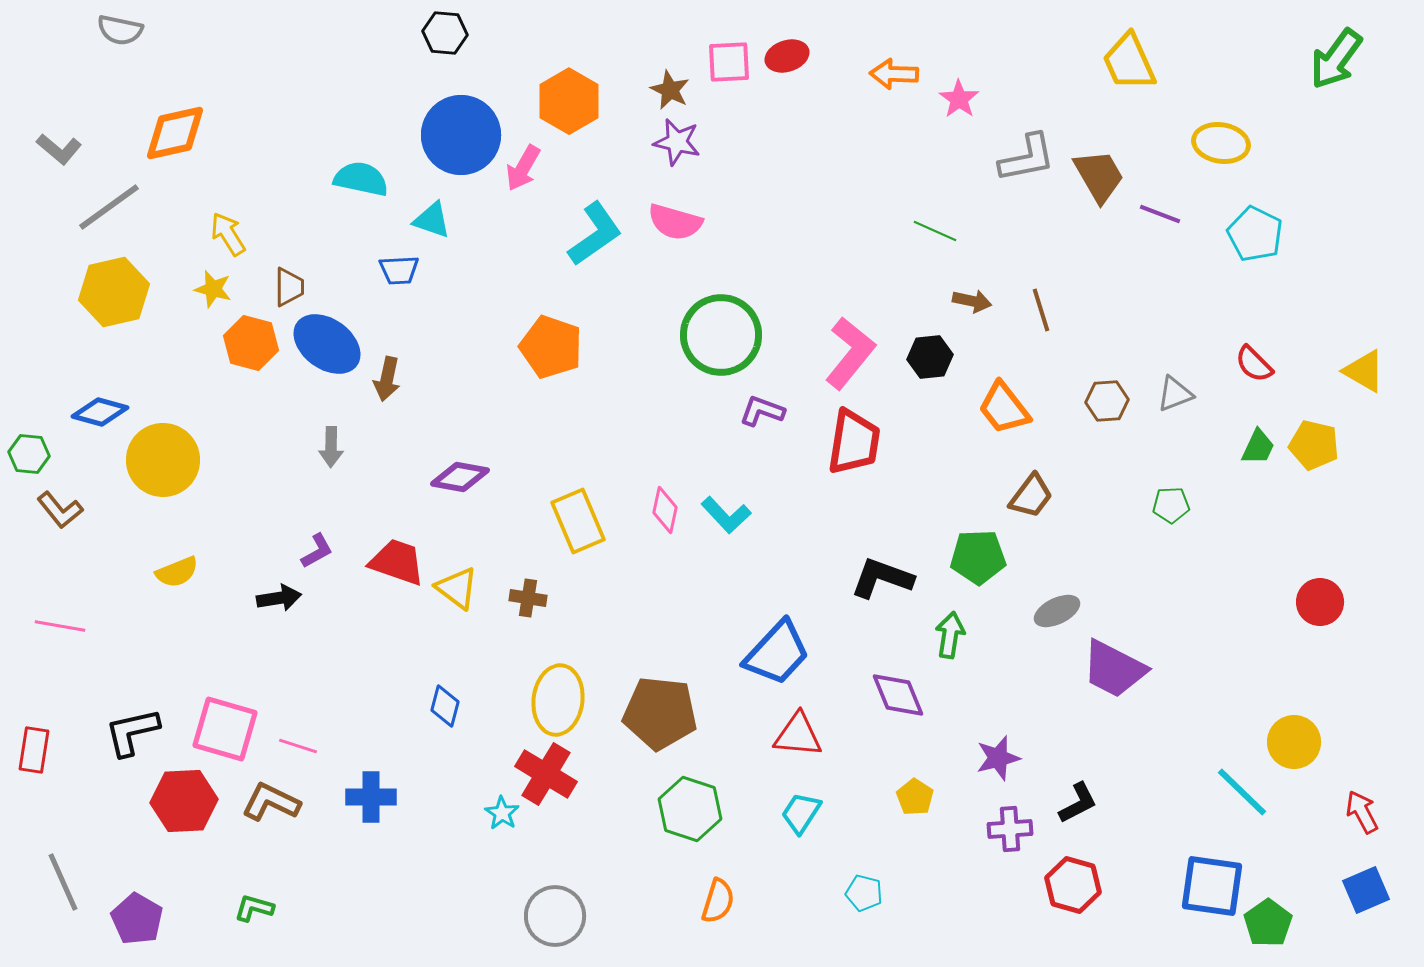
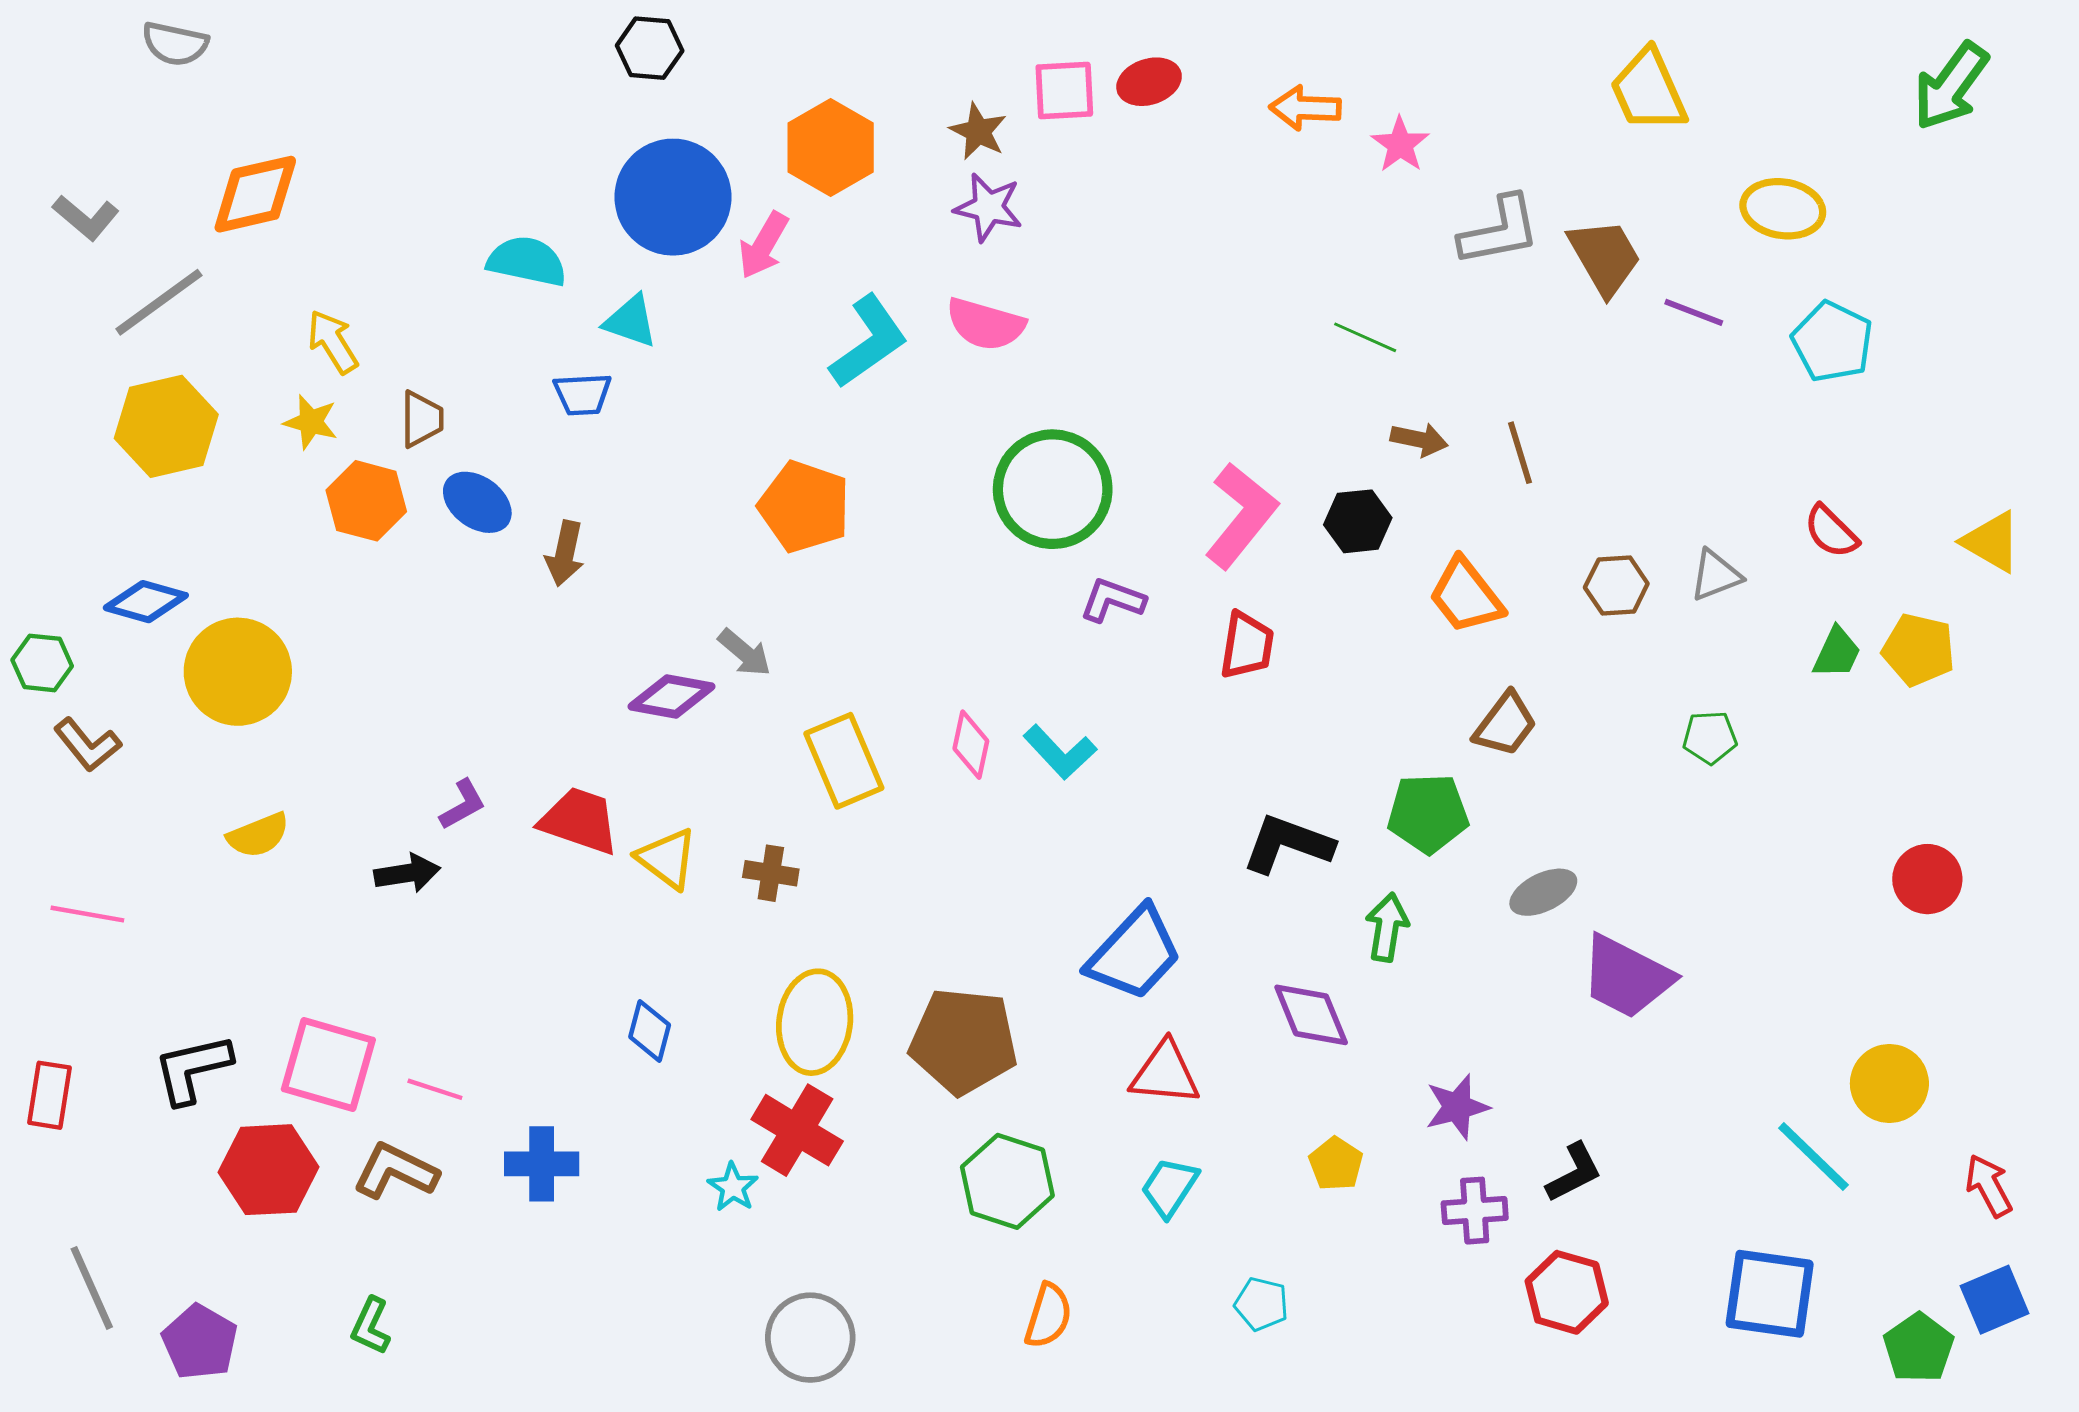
blue ellipse: (327, 344) -> (477, 502), size x0.7
red trapezoid: (854, 442) -> (1247, 645), size x0.7
gray arrow: (331, 447) -> (745, 653), moved, turned -51
green L-shape: (254, 908) -> (371, 1326), turned -81
green pentagon: (1268, 923) -> (1919, 1348), moved

